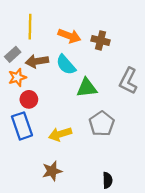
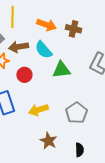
red circle: (29, 99) -> (24, 75), moved
gray pentagon: (102, 124) -> (76, 113), moved
brown star: (52, 171) -> (48, 141), moved, turned -30

